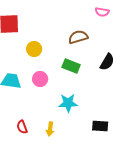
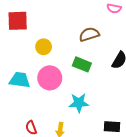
pink circle: (40, 79) -> (50, 78), size x1.5

